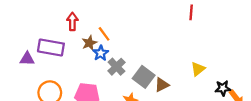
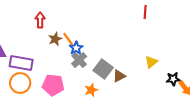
orange line: (104, 34) -> (68, 39), moved
purple rectangle: (51, 47) -> (21, 63), moved
blue star: (101, 53) -> (76, 48), moved

